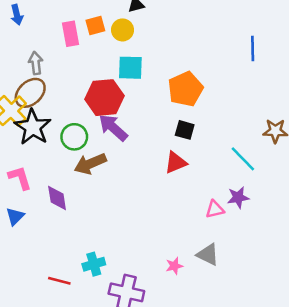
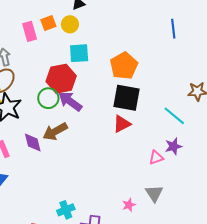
black square: (185, 130) -> (126, 98), size x1.8
green circle: (74, 137) -> (48, 98), moved
purple diamond: (57, 198) -> (33, 142), moved
gray triangle: (208, 255) -> (154, 193), turned 36

